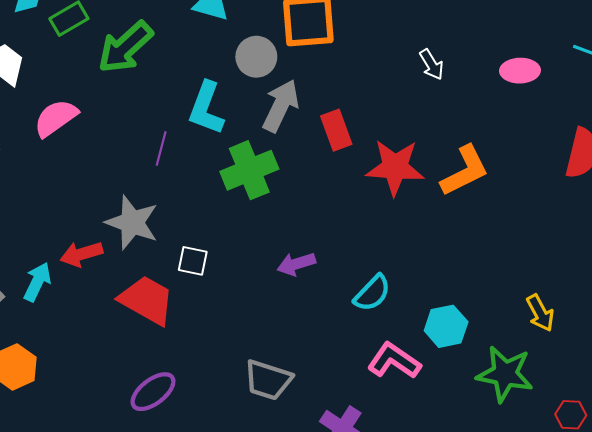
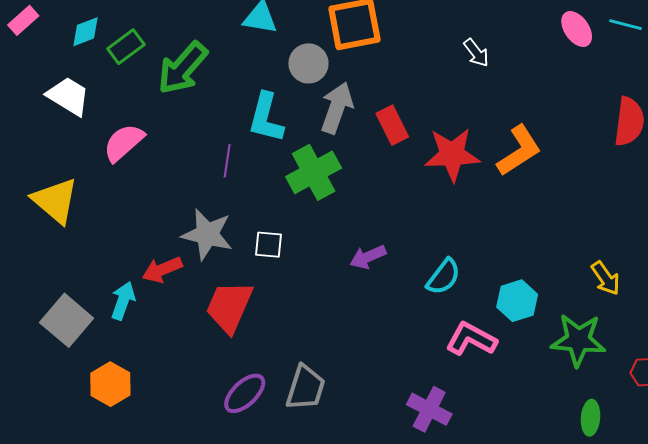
pink ellipse: (520, 71) -> (577, 29), moved, turned 63
white square: (193, 261) -> (269, 245), moved
red trapezoid: (147, 300) -> (229, 307), turned -90
gray trapezoid: (268, 380) -> (306, 388), moved, turned -84

